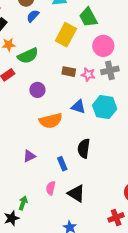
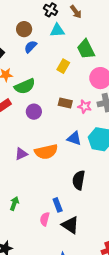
yellow rectangle: (66, 35) -> (63, 66), size x0.6
purple circle: (37, 90) -> (34, 112), moved
purple triangle: (29, 156) -> (21, 154), moved
blue rectangle: (62, 164) -> (58, 205), moved
green arrow: (23, 203) -> (14, 204), moved

